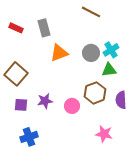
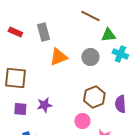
cyan cross: (111, 50) -> (120, 54), moved, turned -35
green triangle: (109, 70) -> (108, 35), moved
brown square: (16, 74) -> (15, 78), turned -35
pink circle: (72, 106) -> (82, 121), moved

